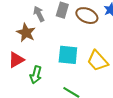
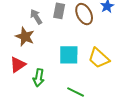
brown ellipse: (87, 16) -> (84, 14), turned 45

